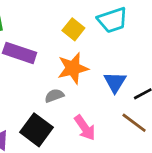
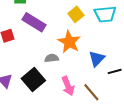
orange star: (73, 68) -> (69, 42), turned 30
brown line: (134, 123) -> (91, 92), moved

